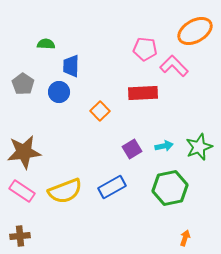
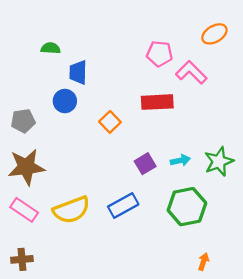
orange ellipse: (195, 31) -> (214, 34), size x0.7
gray pentagon: (23, 84) -> (23, 121), moved, turned 30

